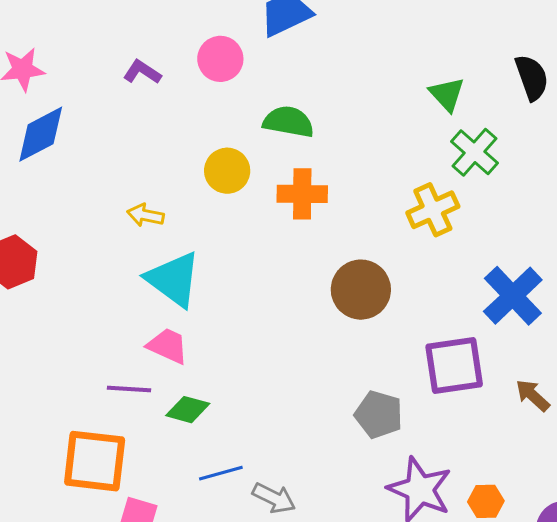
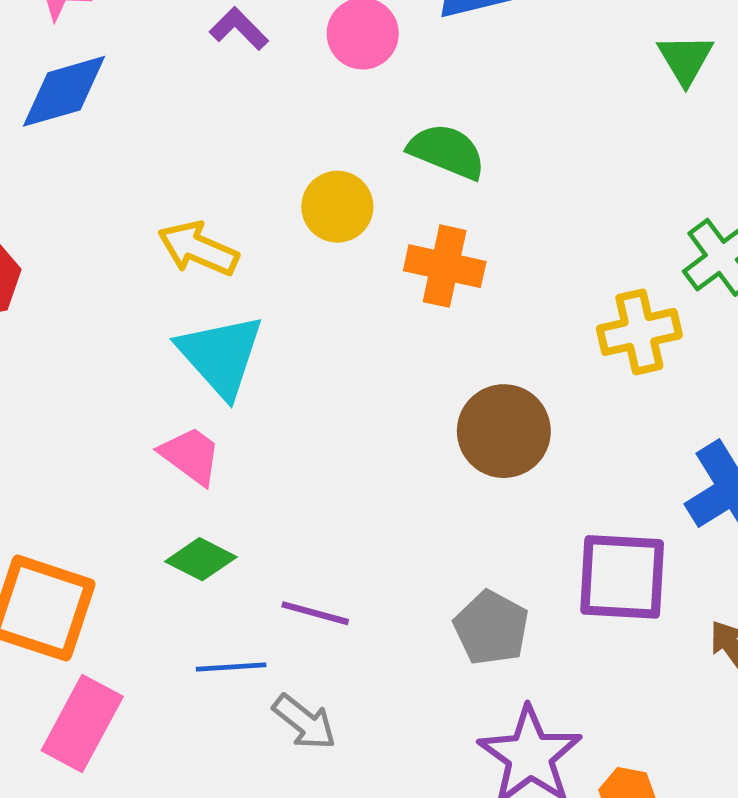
green triangle: (447, 94) -> (685, 59), moved
yellow arrow: (145, 215) -> (198, 249), size x1.4
purple line: (129, 389) -> (315, 613), moved

